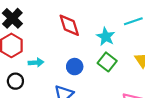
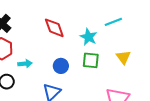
green square: (107, 62) -> (91, 60), turned -30

